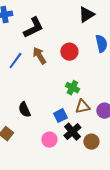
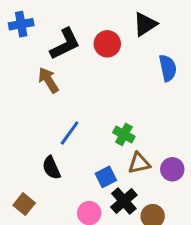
red circle: (69, 52) -> (107, 44), moved
brown arrow: (39, 56) -> (48, 80), moved
blue line: (15, 61) -> (70, 133), moved

